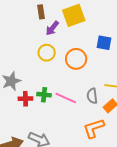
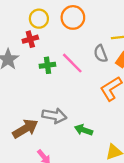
pink line: (66, 98) -> (72, 63), turned 35
red cross: (25, 99) -> (30, 39), moved

